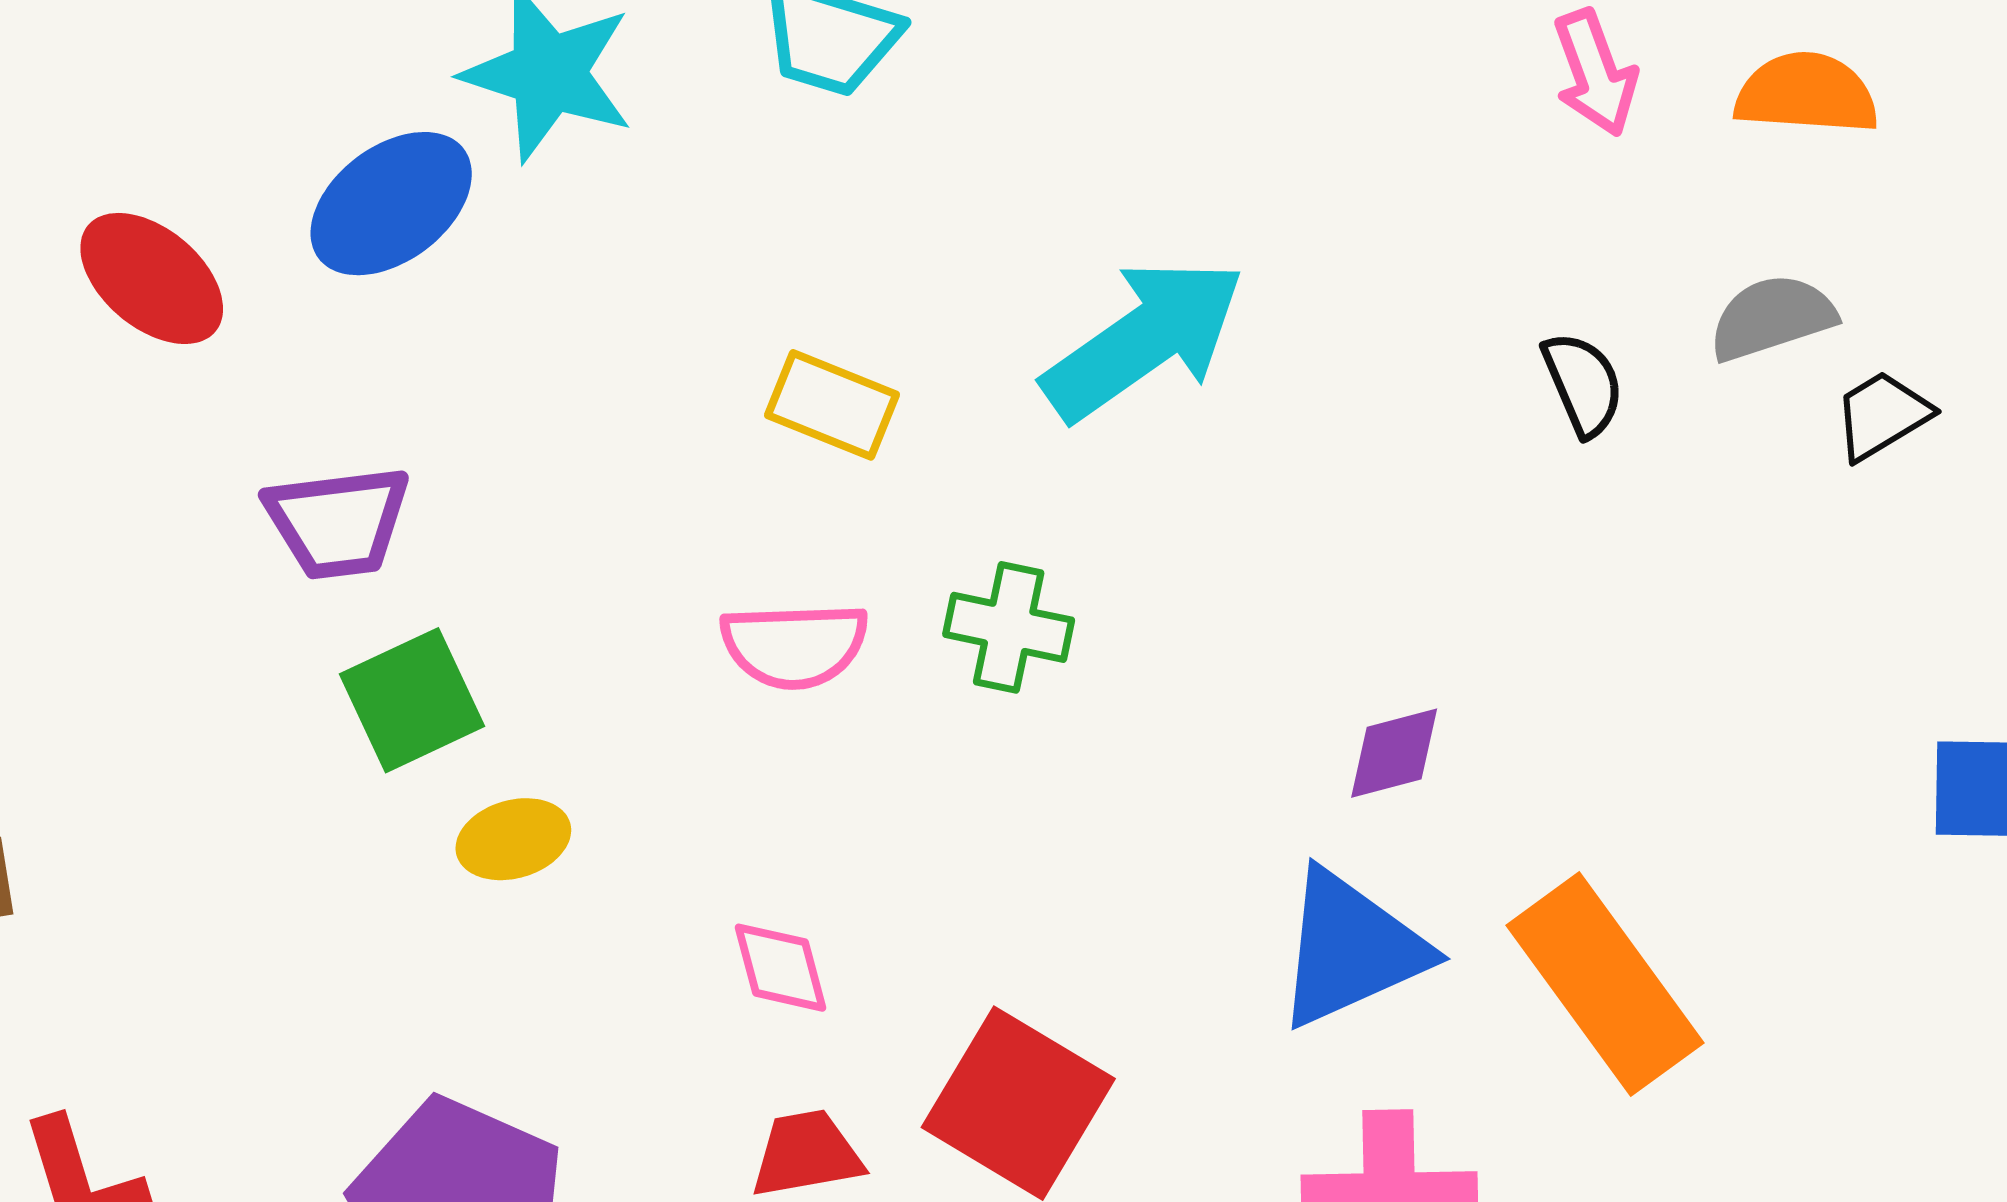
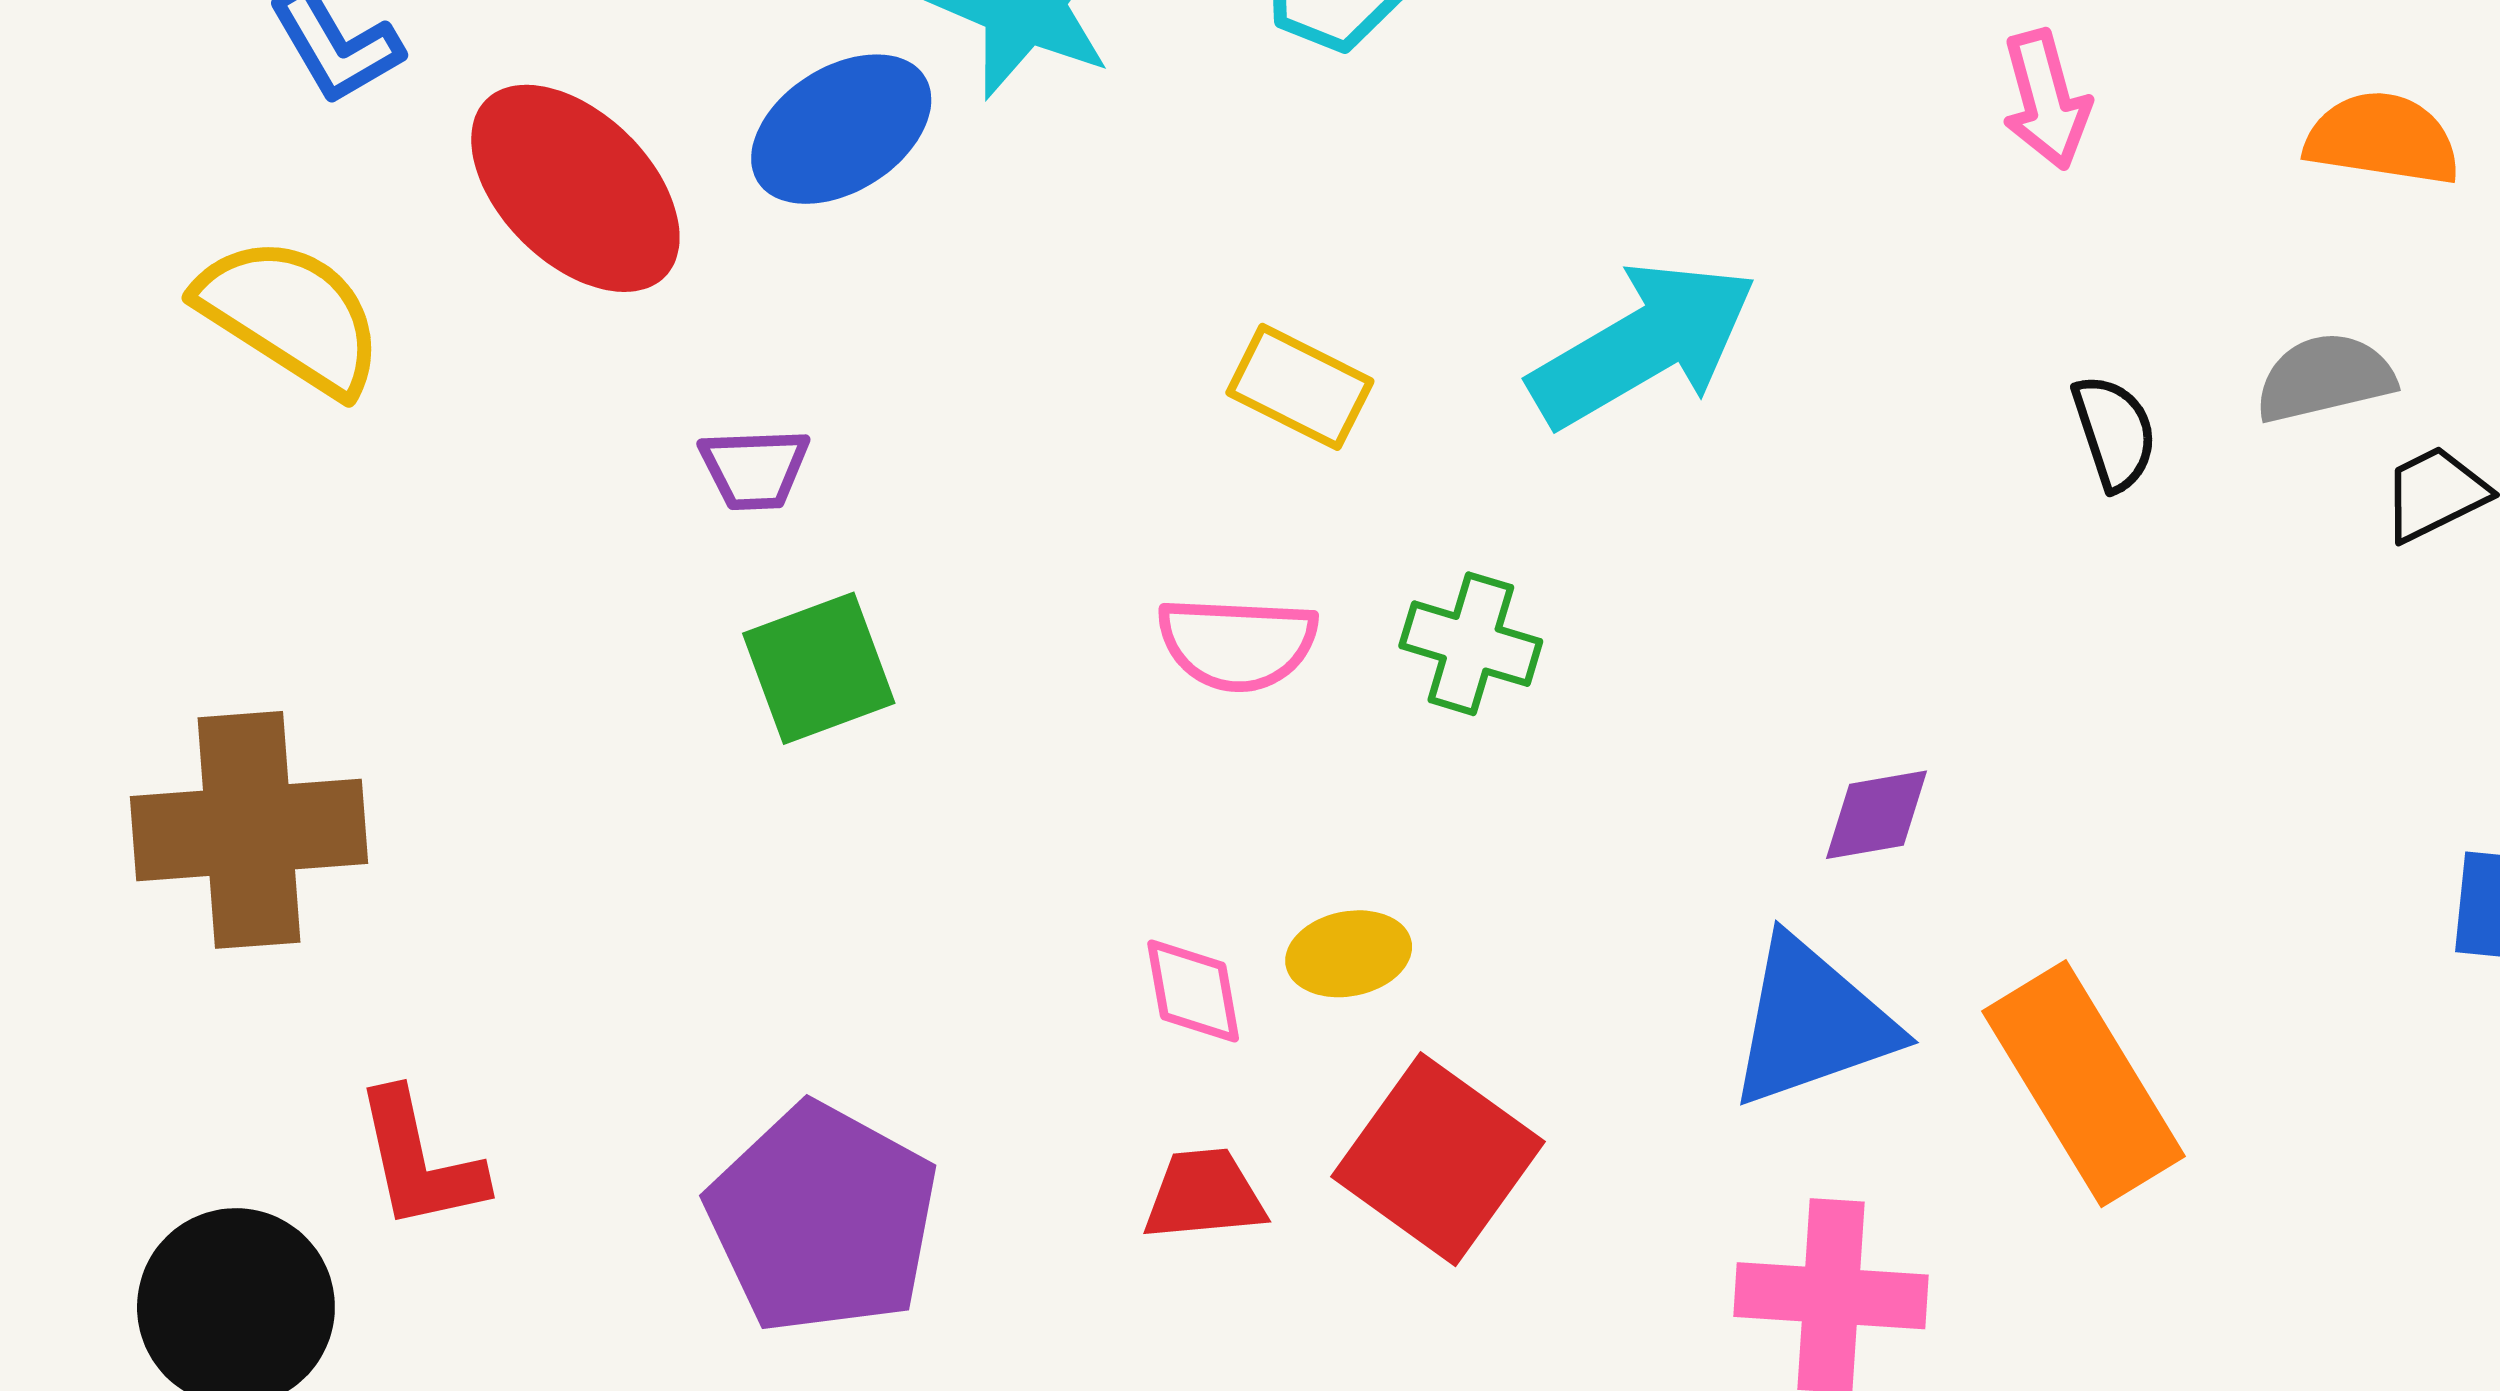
pink arrow: (1595, 73) -> (2046, 100), moved
red ellipse: (152, 278) -> (575, 188), size x1.4
purple trapezoid: (338, 522) -> (754, 469), size x0.7
yellow ellipse: (513, 839) -> (1349, 954), moved

